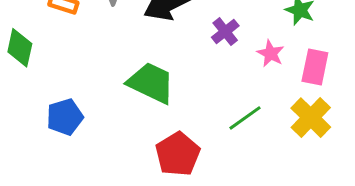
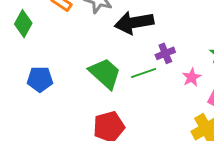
green line: (245, 118) -> (144, 73), moved

